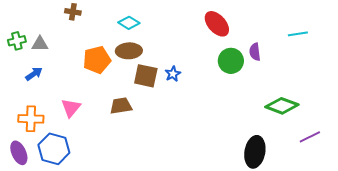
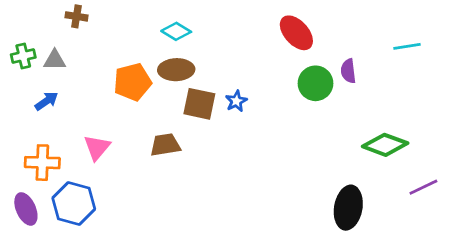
brown cross: (73, 12) -> (76, 16), moved

